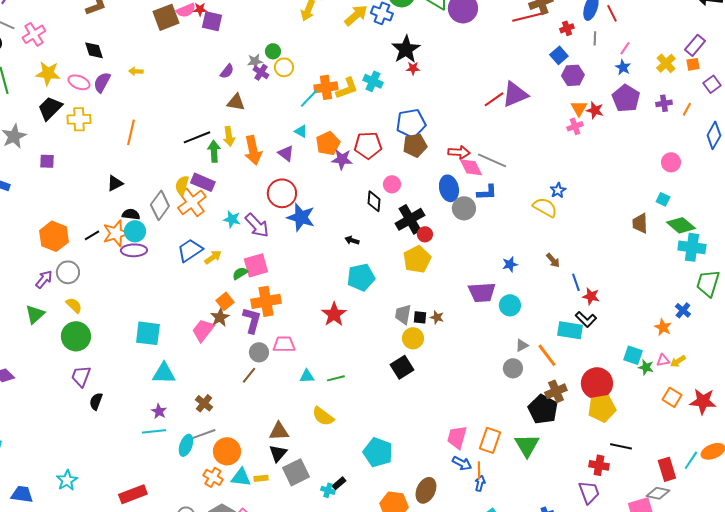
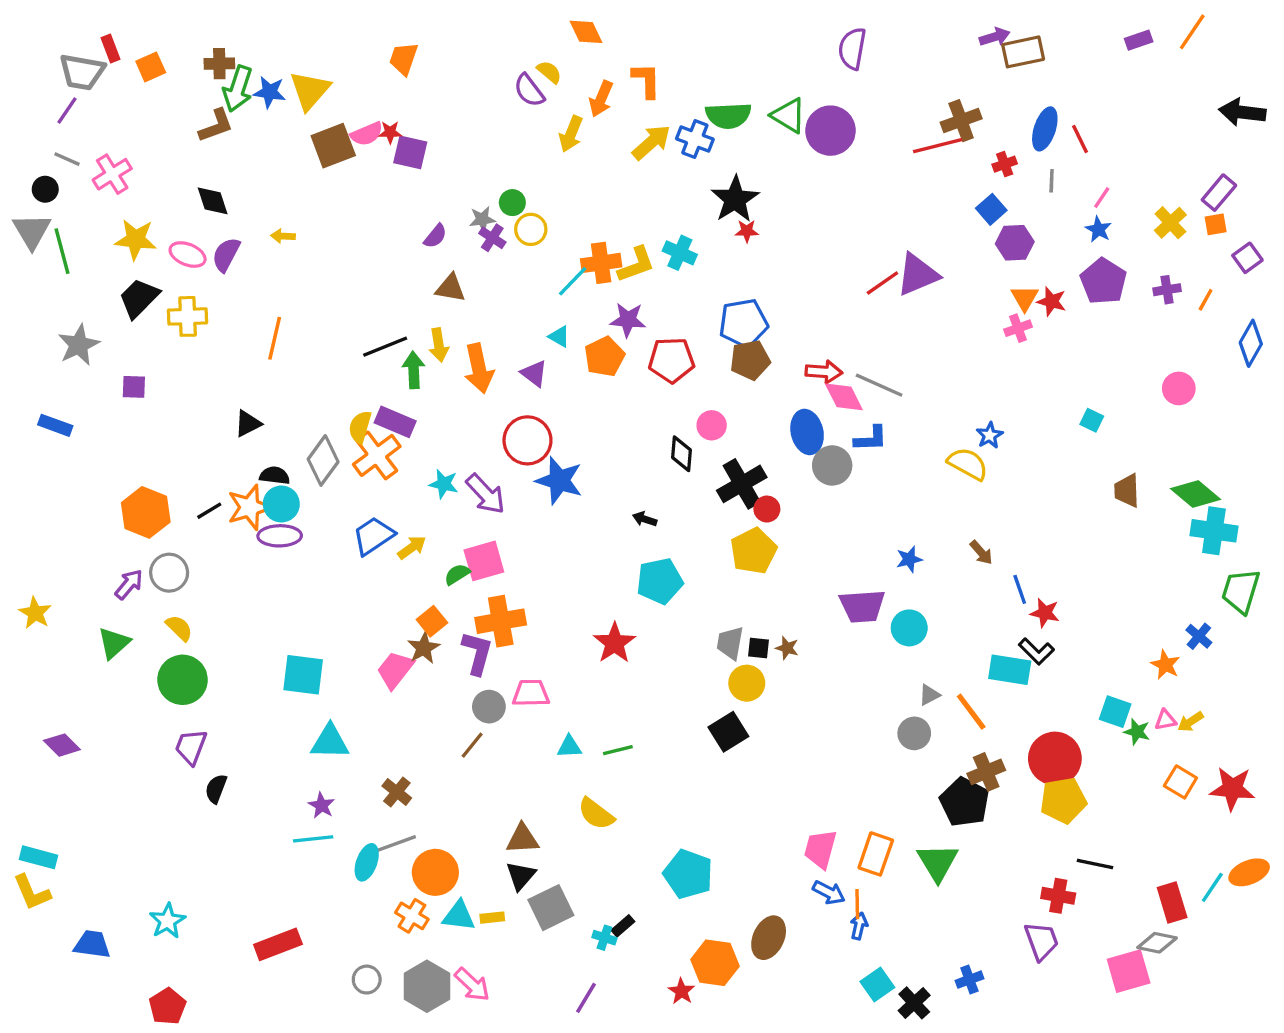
purple star: (342, 159) -> (628, 320), moved
cyan square: (663, 199) -> (1092, 420), moved

